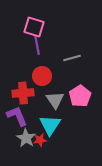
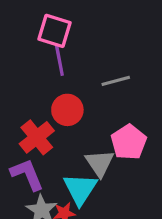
red cross: (23, 93) -> (37, 137), turned -35
gray triangle: (55, 100) -> (100, 163), moved

